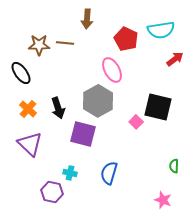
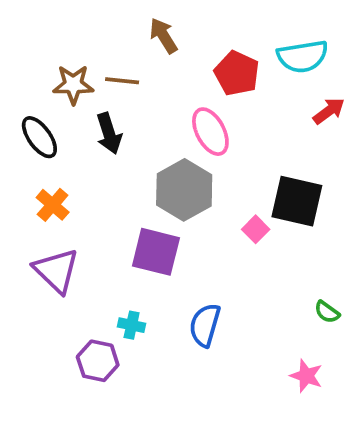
brown arrow: (87, 19) -> (163, 36), turned 144
black arrow: (58, 108) -> (109, 133), moved
green semicircle: (174, 166) -> (327, 312), turned -56

